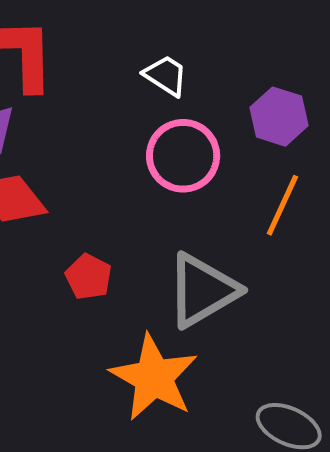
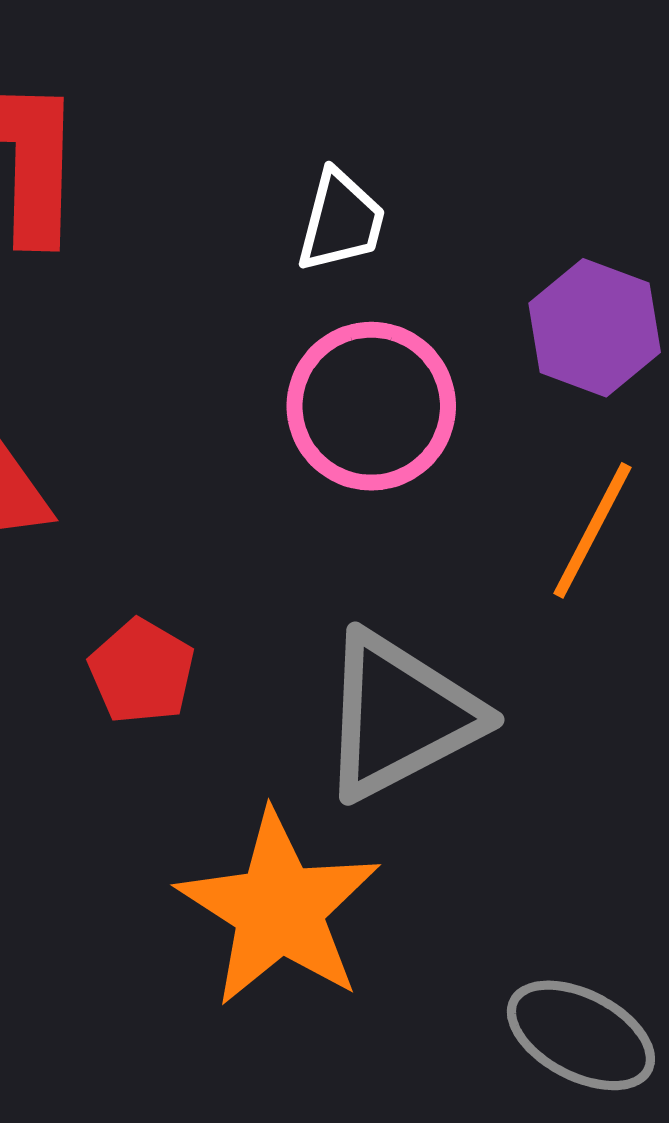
white trapezoid: (166, 76) -> (341, 221), turned 69

